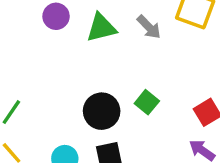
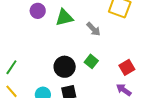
gray arrow: (149, 27) -> (93, 29), moved

